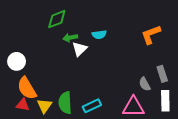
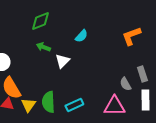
cyan semicircle: (99, 35) -> (81, 36), turned -40
green arrow: (70, 38) -> (43, 47), moved, turned 32
white triangle: (80, 49) -> (62, 61), moved

